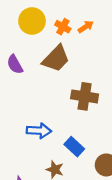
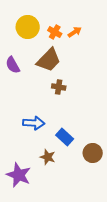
brown cross: (85, 96) -> (59, 87), moved, size x0.6

